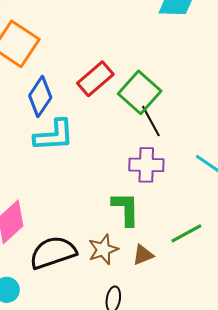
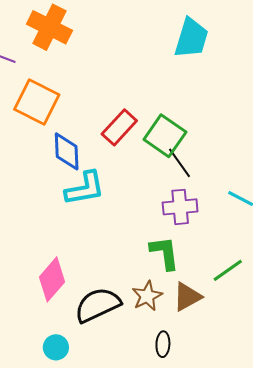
blue diamond: (40, 96) -> (67, 151), turned -30
brown triangle: (143, 255) -> (187, 297), size x1.4

